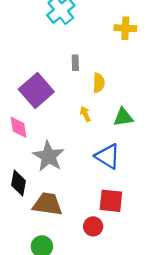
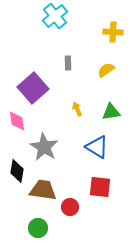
yellow semicircle: (99, 83) -> (106, 70), moved, turned -126
red circle: (93, 226) -> (70, 207), moved

